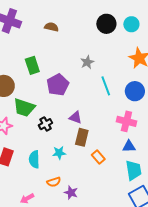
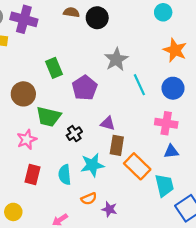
black circle: (106, 24) -> (97, 18), moved
brown semicircle: (51, 27) -> (71, 12), moved
gray star: (87, 62) -> (116, 59), size x1.5
cyan star: (59, 153) -> (92, 165), size x1.5
orange rectangle: (98, 157) -> (137, 166), size x1.6
cyan trapezoid: (134, 170) -> (164, 185), moved

